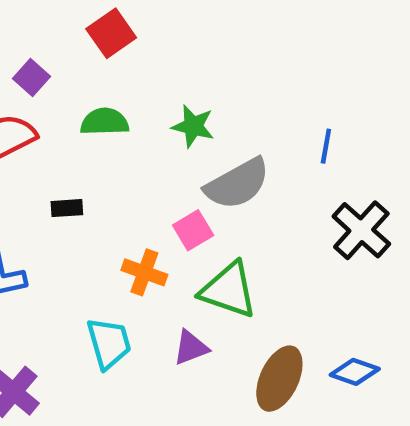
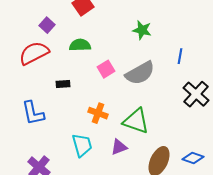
green star: (193, 126) -> (142, 30), moved
pink square: (193, 230) -> (106, 69), moved

